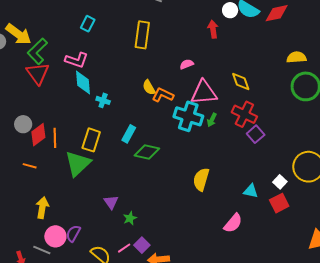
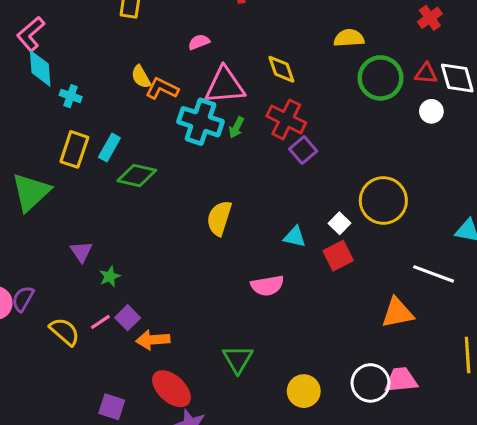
yellow semicircle: (297, 57) -> (349, 38), moved
pink L-shape: (77, 60) -> (31, 34), turned 120
yellow rectangle: (91, 140) -> (74, 149), moved
pink semicircle: (233, 223) -> (267, 286), turned 40

